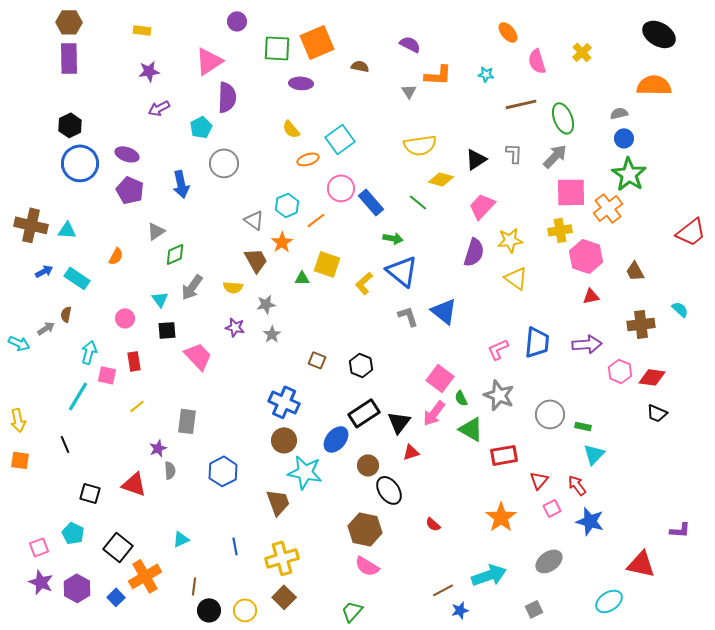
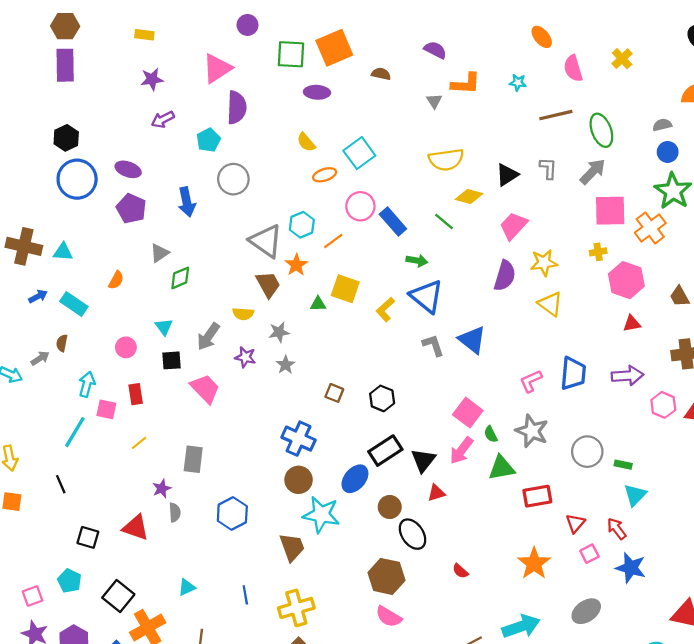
gray triangle: (254, 220) -> (266, 241), size x1.6
yellow cross: (560, 230) -> (598, 252), size x0.7
gray arrow: (192, 287) -> (208, 337), moved
green triangle: (471, 429) -> (502, 468), turned -40

